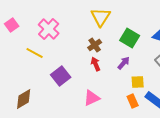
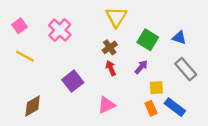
yellow line: (35, 53) -> (25, 56), moved

